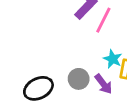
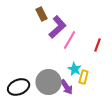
gray circle: (79, 79) -> (49, 82), size x1.6

